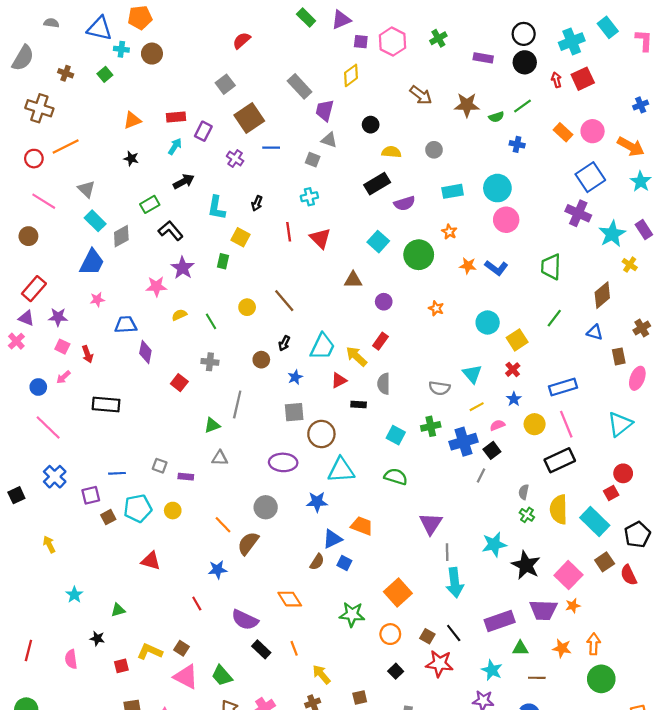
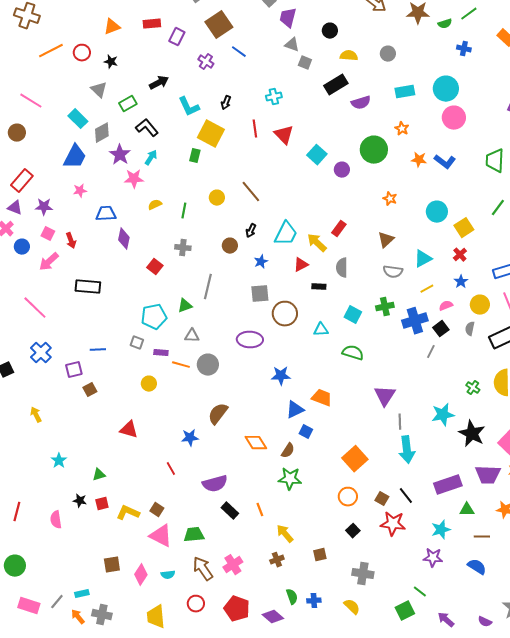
cyan arrow: (175, 146) -> (151, 158), moved
blue line: (271, 148) -> (239, 52), turned 35
red circle: (34, 159) -> (82, 53), moved
gray square: (313, 160) -> (305, 63), moved
gray triangle: (86, 189) -> (99, 90), moved
cyan L-shape: (216, 208) -> (189, 107), turned -35
yellow square: (241, 237) -> (211, 134), size x1.5
cyan square: (378, 242) -> (317, 155), moved
purple star: (183, 268) -> (120, 155), moved
brown triangle: (353, 280) -> (386, 240), moved, turned -42
purple circle: (384, 302) -> (342, 170), moved
green line: (211, 321) -> (184, 211), turned 42
cyan triangle: (472, 374) -> (423, 259), turned 42
pink arrow: (63, 377) -> (49, 262), size x1.5
blue circle: (38, 387) -> (22, 247), moved
cyan triangle: (341, 470) -> (321, 330), moved, size x0.6
gray semicircle: (524, 492) -> (470, 329), moved
gray circle: (266, 507) -> (208, 365), moved
cyan pentagon: (138, 508) -> (154, 317), moved
orange line: (223, 525) -> (181, 365), moved, turned -30
brown semicircle: (317, 562) -> (288, 451), moved
orange diamond: (290, 599) -> (256, 443), moved
green star: (352, 614) -> (290, 479), moved
purple semicircle: (245, 620) -> (215, 484), turned -40
red square: (121, 666) -> (102, 504), moved
cyan star: (492, 670) -> (441, 530), turned 30
green trapezoid: (222, 676) -> (194, 535), turned 125

